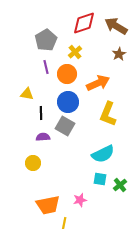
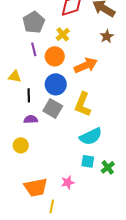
yellow L-shape: (108, 114) -> (83, 104), moved

